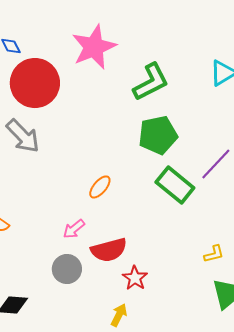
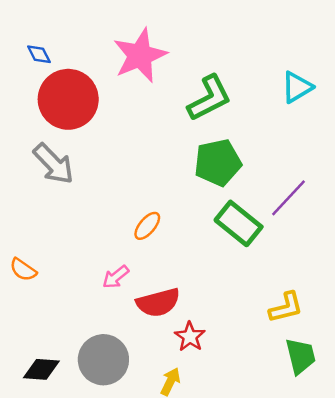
yellow L-shape: (214, 254) -> (286, 307), size x1.4
gray circle: (67, 269) -> (103, 360), moved, size x1.4

